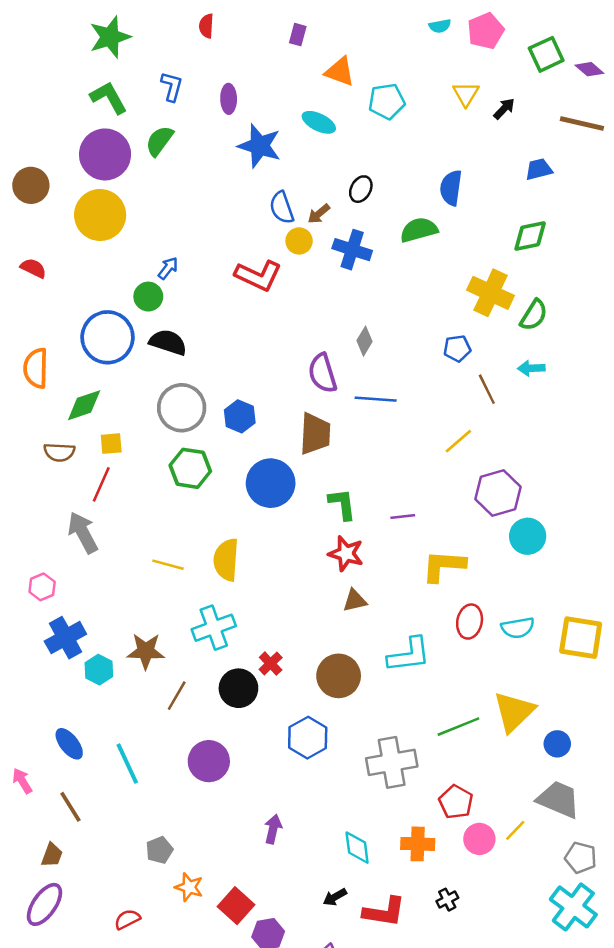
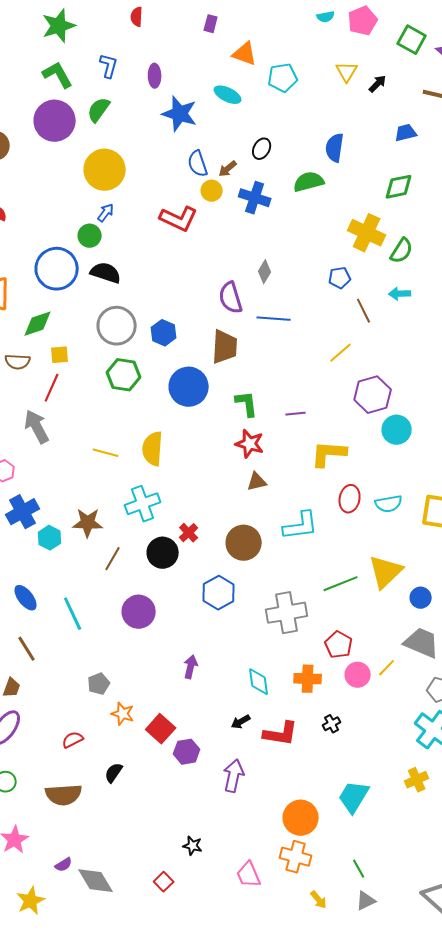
green square: (546, 54) -> (412, 40), turned -36
yellow circle: (100, 215) -> (105, 170), moved

